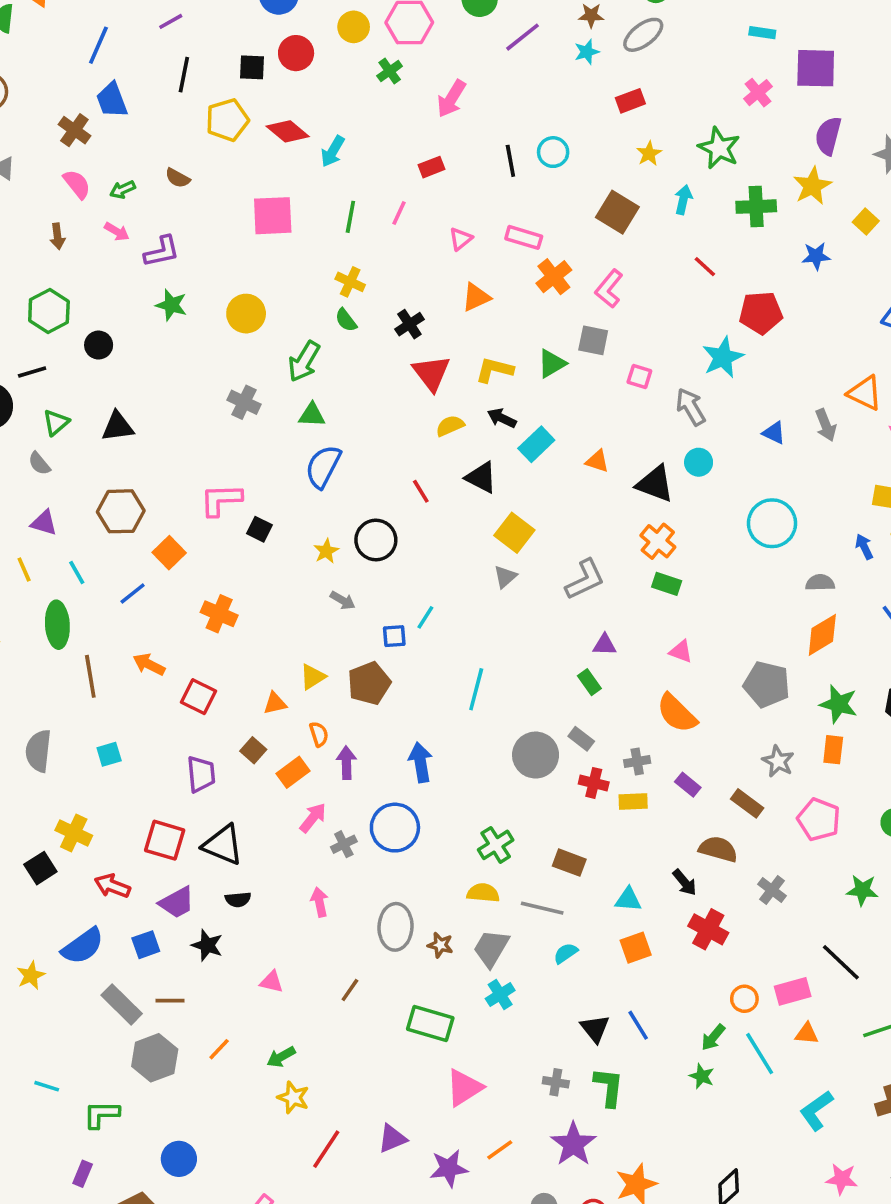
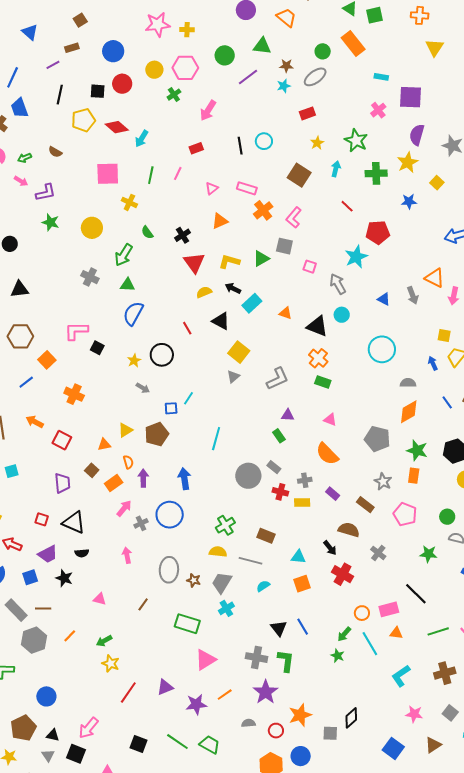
yellow cross: (350, 282) -> (129, 202), moved
red square: (165, 840) -> (42, 519), size x0.6
gray cross: (556, 1082) -> (256, 658), size x1.5

